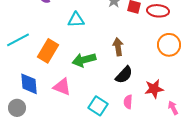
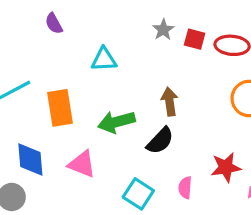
orange rectangle: (48, 51) -> (60, 108), turned -40
black semicircle: (124, 75) -> (160, 141), moved

